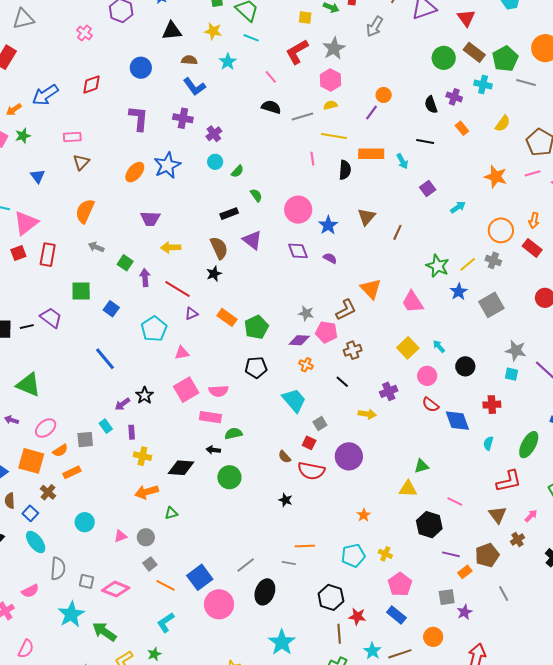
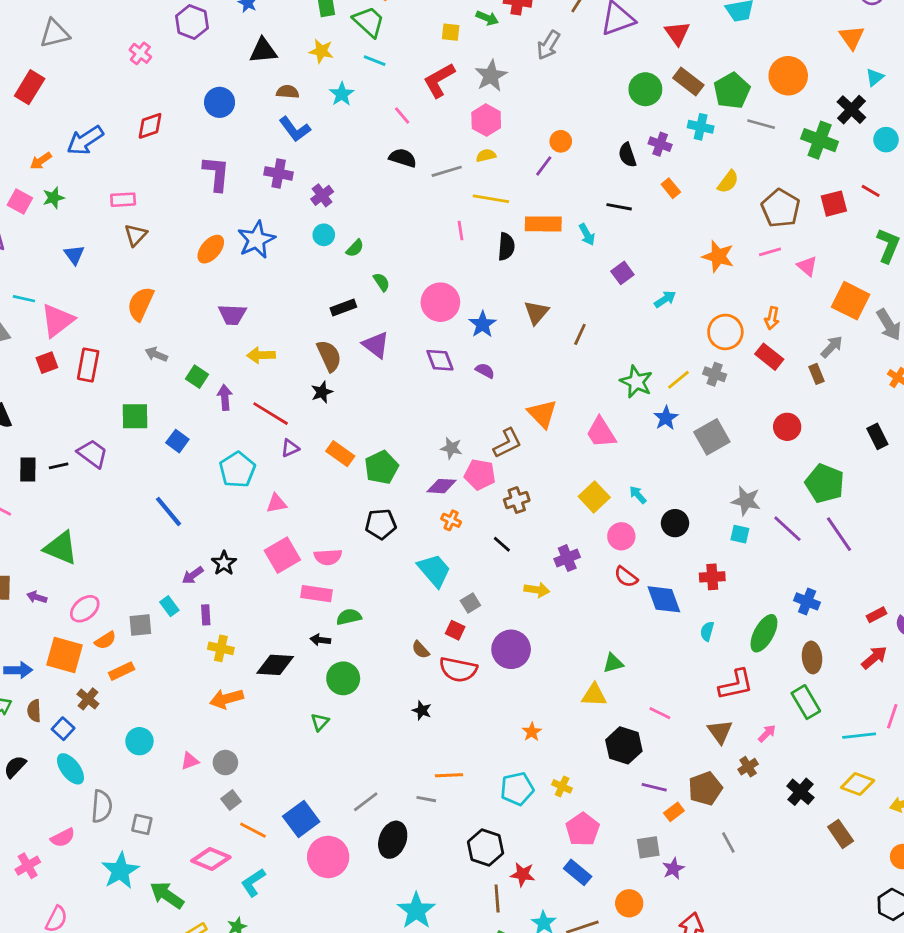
green triangle: (171, 513) -> (320, 722), moved, turned -32
pink diamond: (116, 589) -> (211, 859), moved

